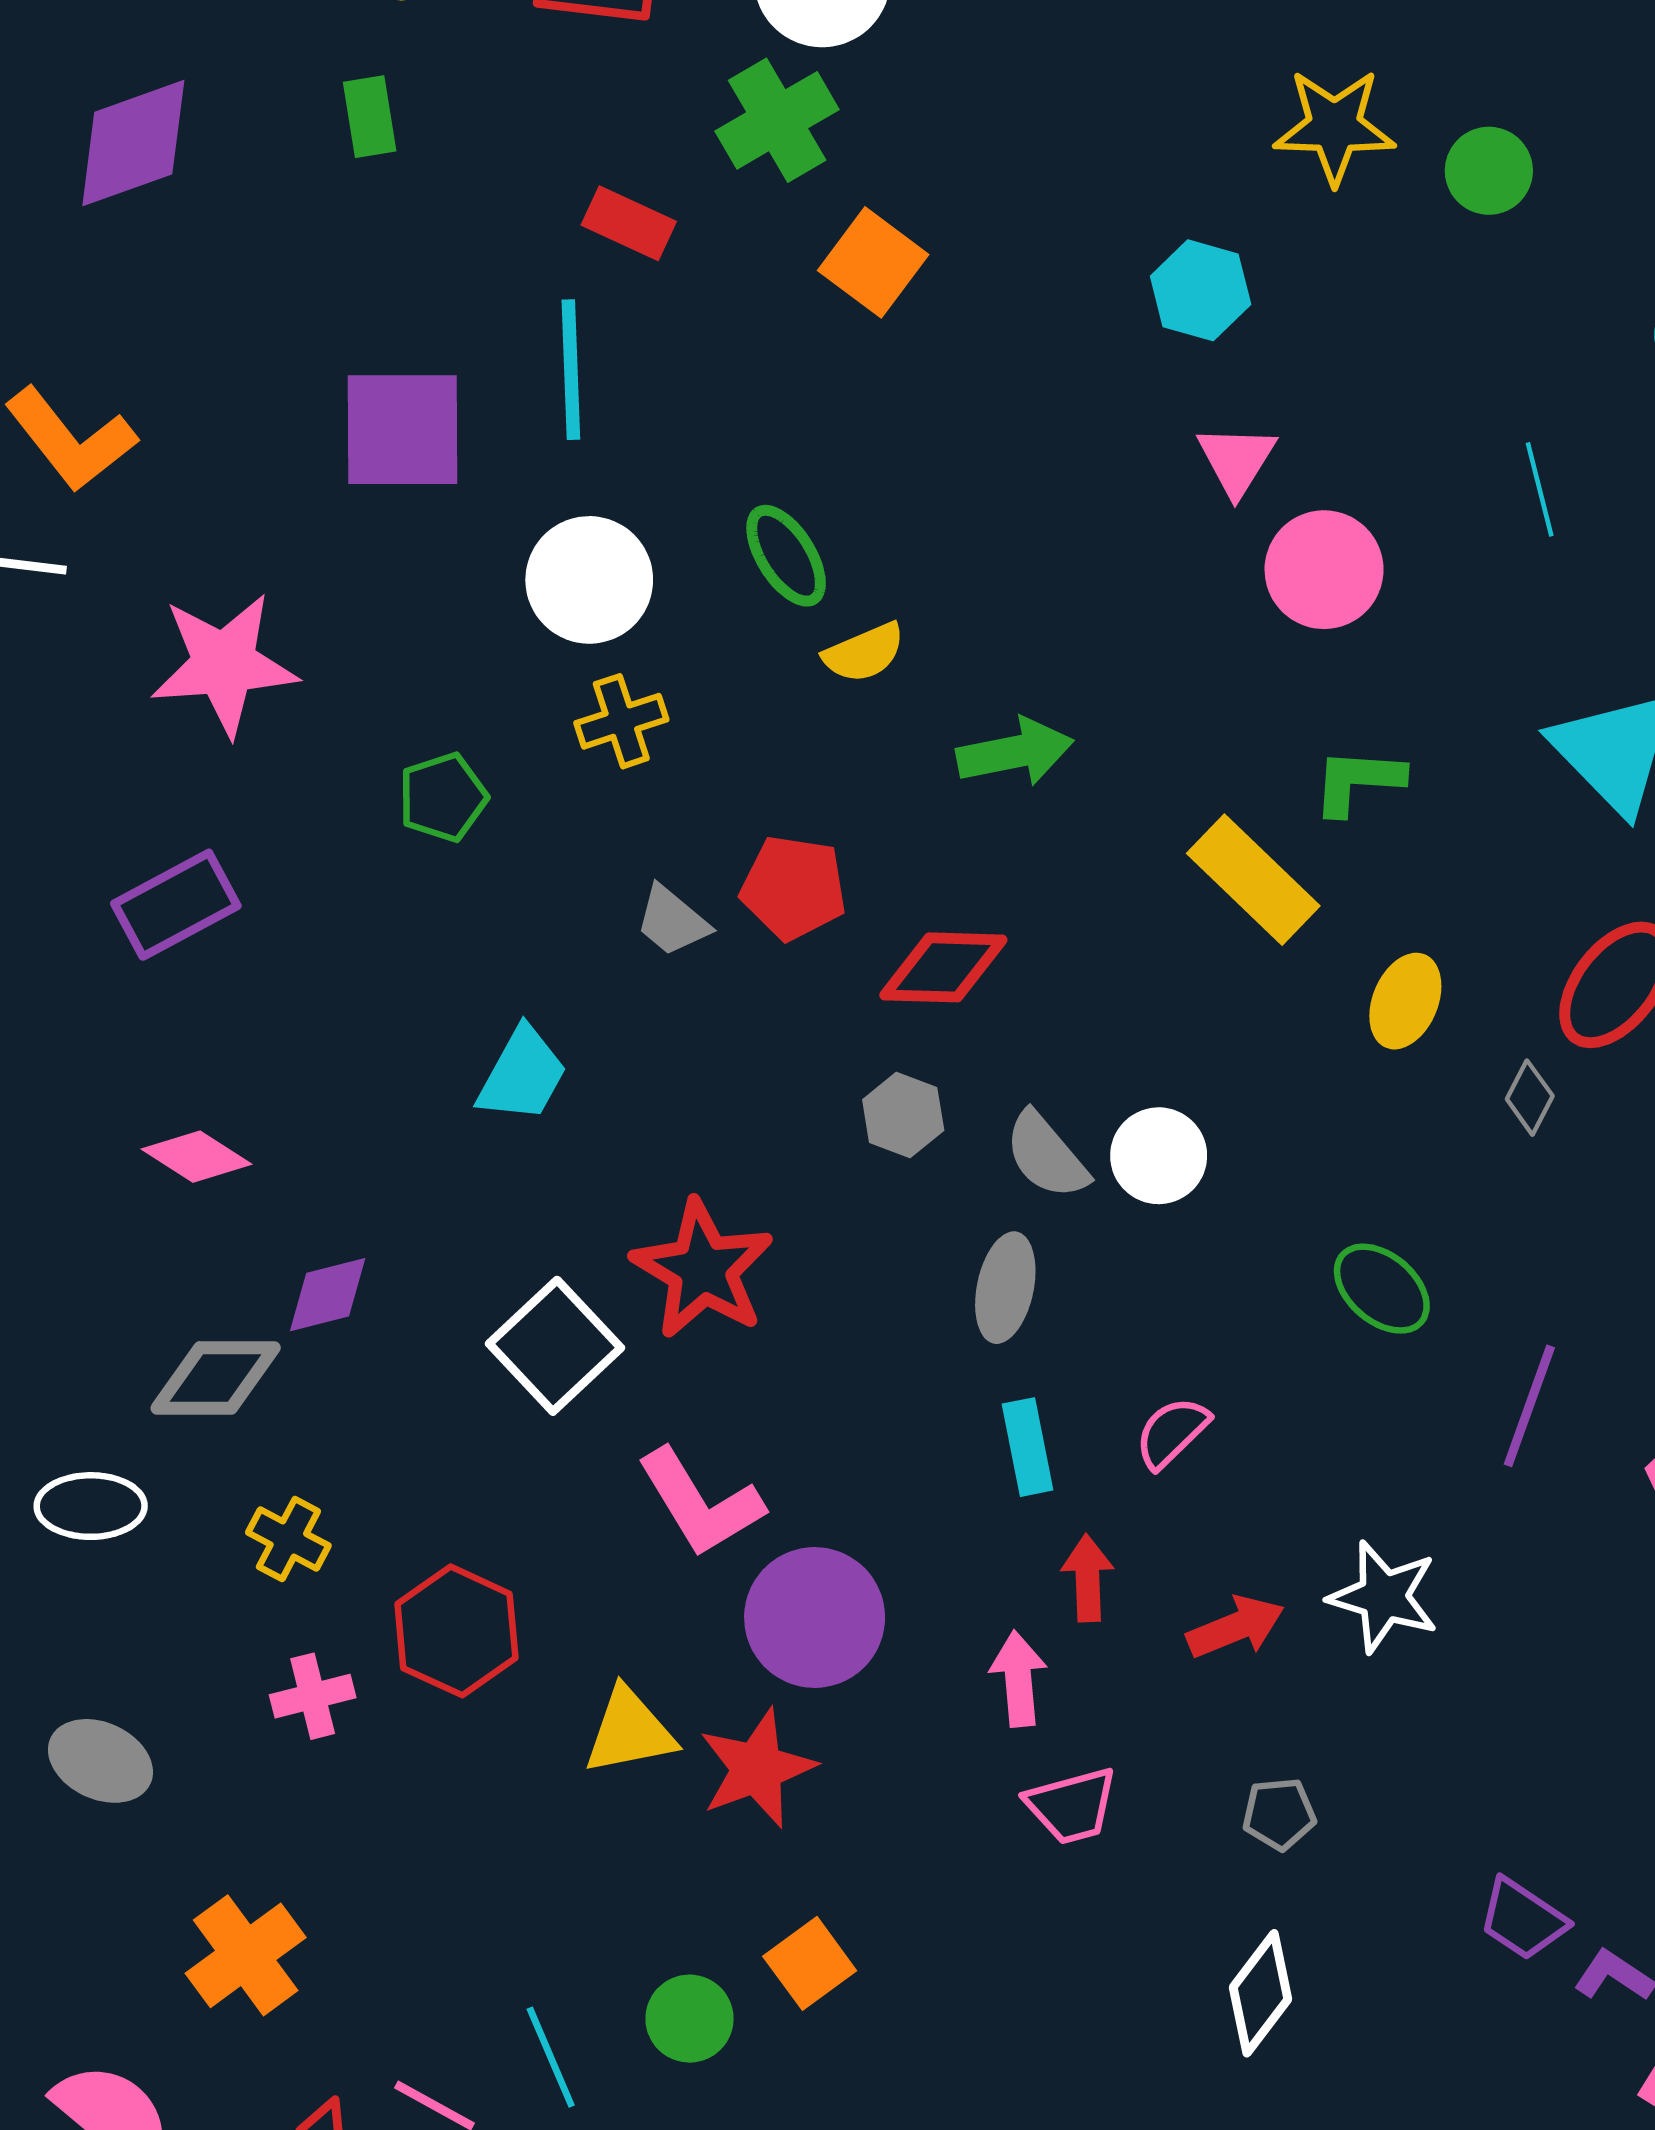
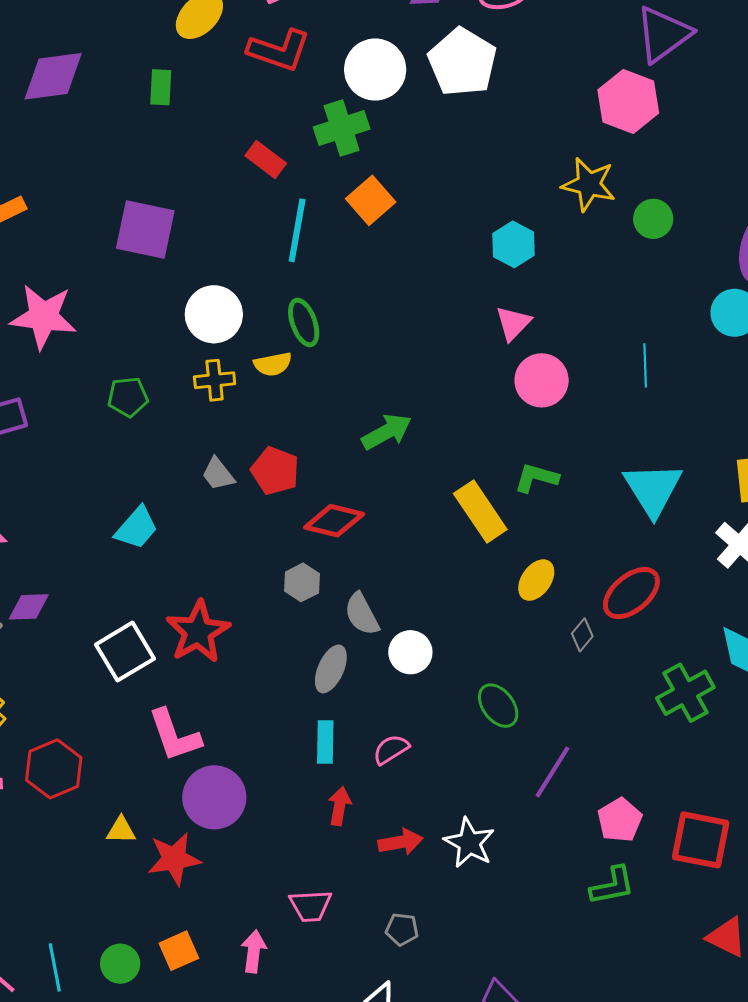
cyan line: (571, 370) -> (297, 230), moved
yellow semicircle: (864, 653) -> (273, 364), moved
green arrow: (1015, 752) -> (387, 432), turned -30
white circle: (1159, 1156) -> (410, 652), moved
pink arrow: (1018, 1679) -> (254, 951), moved
yellow triangle: (629, 1731) -> (121, 830), size x0.7

